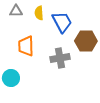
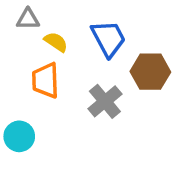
yellow semicircle: (39, 13) -> (56, 42), moved, turned 128
gray cross: (60, 58) -> (105, 101), turned -30

